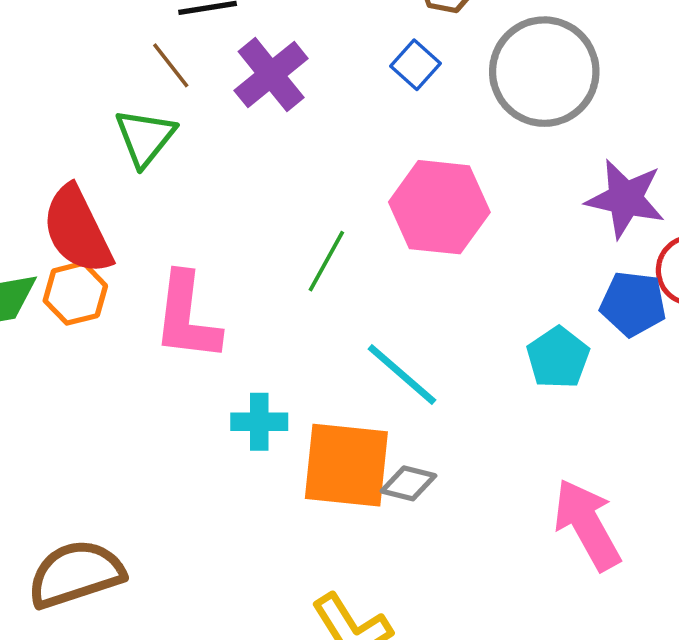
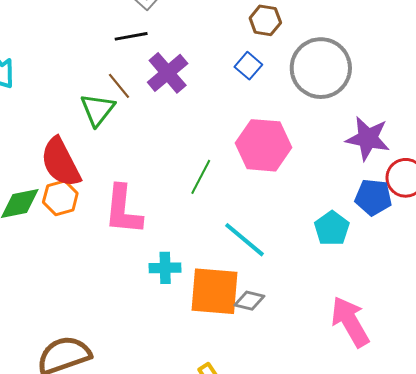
brown line: (171, 65) -> (119, 86), moved

